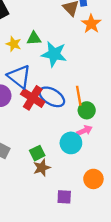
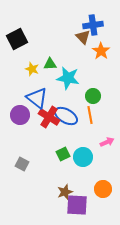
green circle: (87, 110) -> (93, 96), moved
pink arrow: (84, 131) -> (107, 142), moved
green square: (37, 153) -> (63, 154), moved
brown star: (42, 168) -> (65, 192), moved
purple square: (64, 197) -> (77, 205), size x1.6

